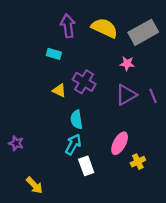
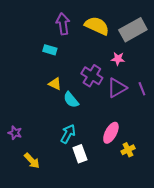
purple cross: (84, 82) -> (92, 76), moved
cyan semicircle: (76, 120) -> (71, 100), moved, turned -30
yellow arrow: (34, 185) -> (32, 161), moved

